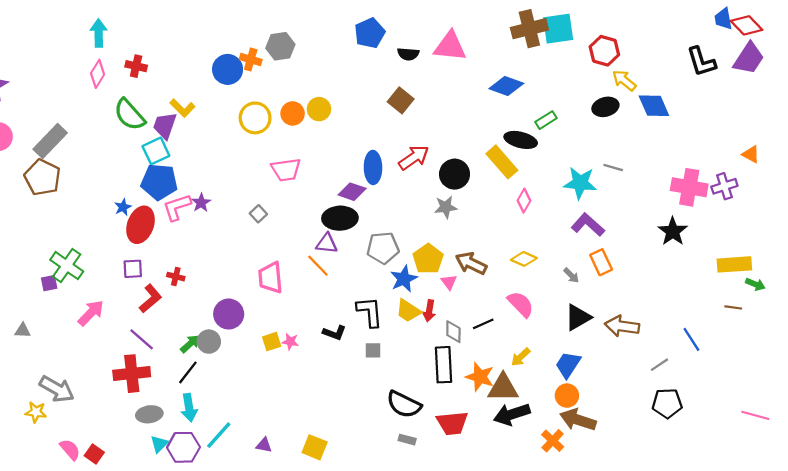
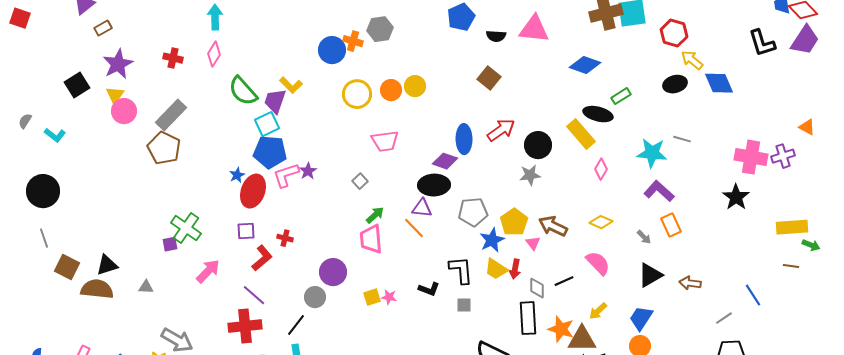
red cross: (136, 66) -> (173, 58), moved
brown arrow: (622, 326) -> (690, 283), size x0.7
green arrow: (190, 344) -> (375, 215), moved

